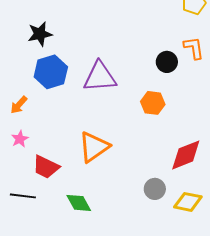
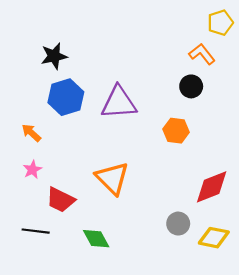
orange L-shape: (194, 48) -> (202, 54), moved, turned -30
orange arrow: (19, 105) -> (31, 133), turned 90
orange triangle: (94, 147) -> (112, 178), turned -40

